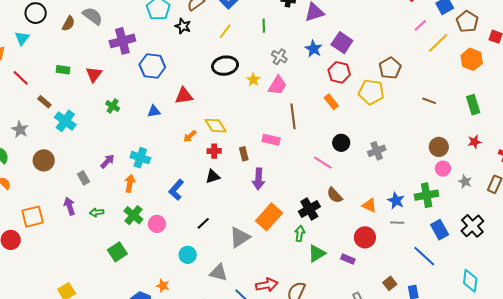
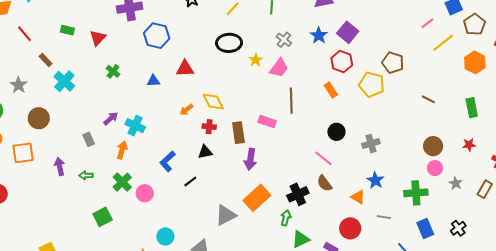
brown pentagon: (390, 68) -> (393, 63), turned -30
brown rectangle: (244, 154) -> (238, 133), size x1.5
purple arrow: (107, 161) -> (111, 118), moved
pink line: (323, 163) -> (323, 158), moved
gray rectangle: (84, 178) -> (89, 139), moved
blue star: (396, 201) -> (375, 180), moved
orange square: (33, 217) -> (23, 153), moved
black line: (203, 223) -> (190, 181), moved
black cross: (472, 226) -> (458, 228), size x0.7
cyan circle: (188, 255) -> (165, 236), moved

